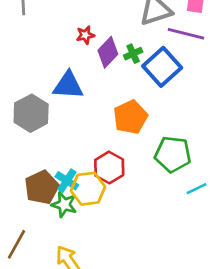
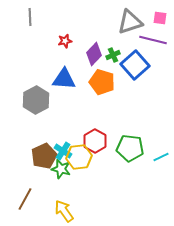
red star: (85, 35) -> (65, 41), moved
orange pentagon: (130, 117) -> (102, 82), moved, turned -30
green pentagon: (173, 154) -> (130, 148), moved

